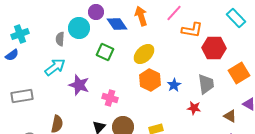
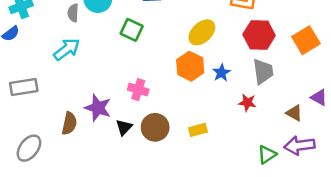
red hexagon: (214, 48) -> (259, 35), moved
yellow ellipse: (144, 54) -> (202, 32), moved
orange square: (239, 73) -> (306, 40), moved
purple star: (79, 85) -> (98, 108), moved

